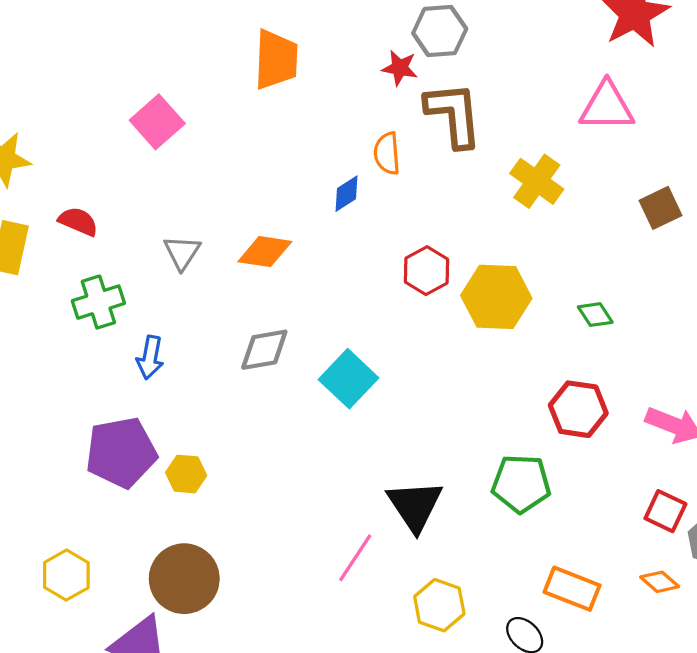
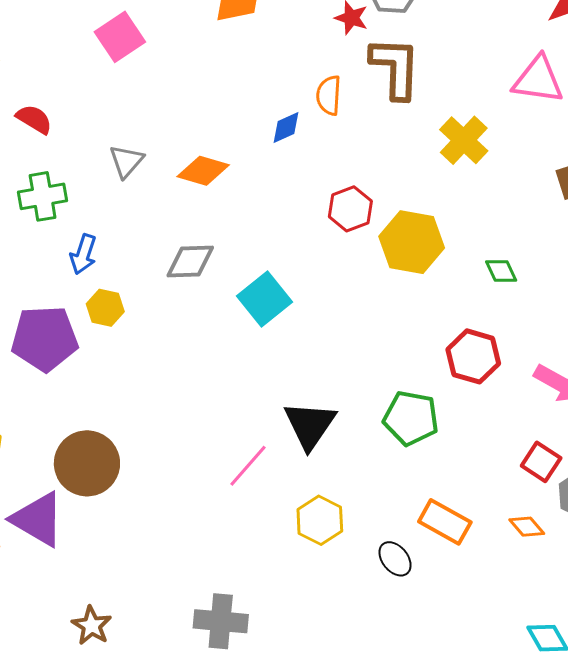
yellow hexagon: (186, 474) -> (105, 308), moved

